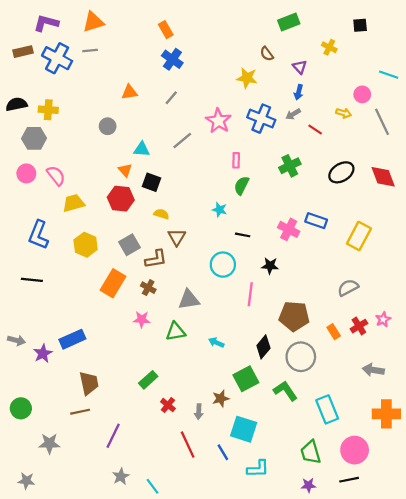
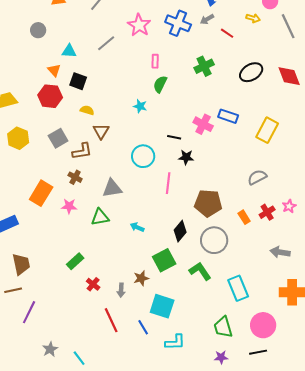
black line: (243, 235) -> (174, 137), moved
orange rectangle: (113, 283) -> (41, 193), moved
purple line: (113, 436) -> (29, 312), moved

